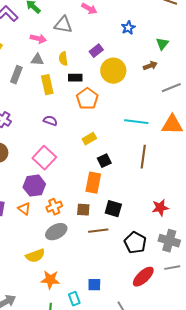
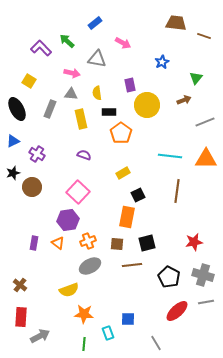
purple rectangle: (96, 51) -> (130, 85), turned -64
black square: (113, 209) -> (147, 243), turned -30

